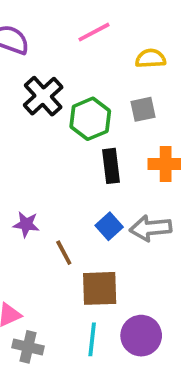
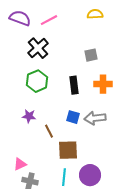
pink line: (94, 32) -> (49, 20), moved
yellow semicircle: (151, 58) -> (95, 14), moved
green hexagon: (90, 119) -> (37, 81), moved
blue square: (109, 226) -> (73, 117), turned -32

